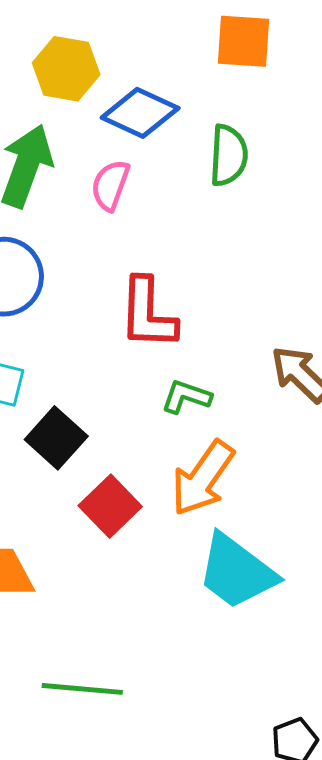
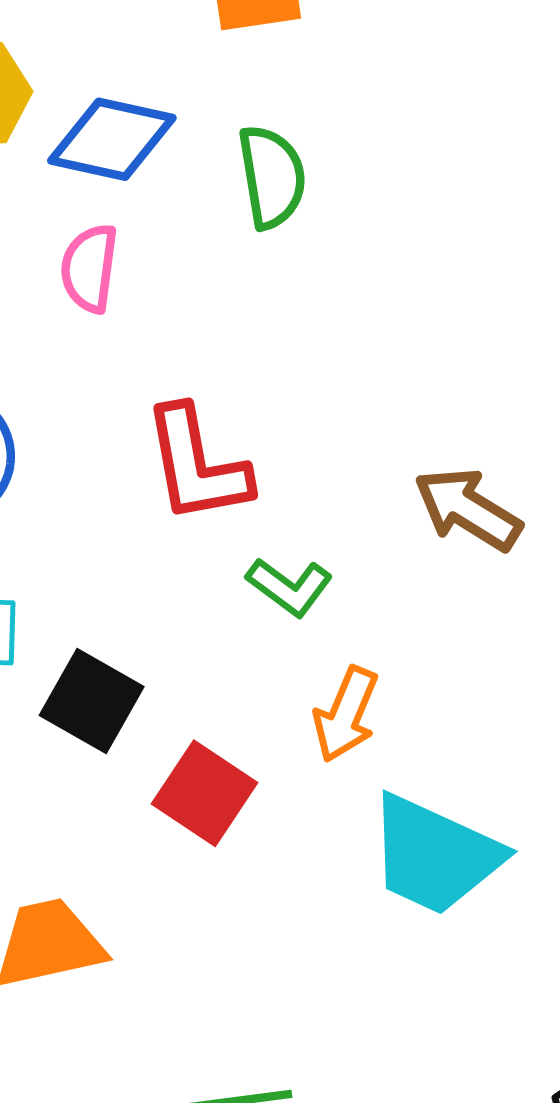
green L-shape: (186, 397) -> (290, 587), turned -150
orange arrow: (203, 478) -> (346, 714), size x0.7

